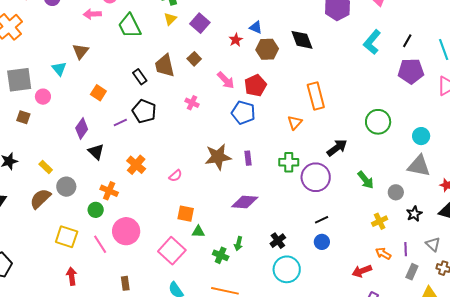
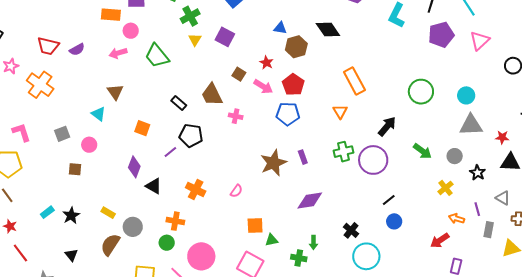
red star: (236, 40) -> (266, 63), moved
brown square: (194, 59) -> (239, 74), moved
brown trapezoid: (165, 66) -> (212, 95), moved
gray square: (19, 80) -> (62, 134), size x0.6

